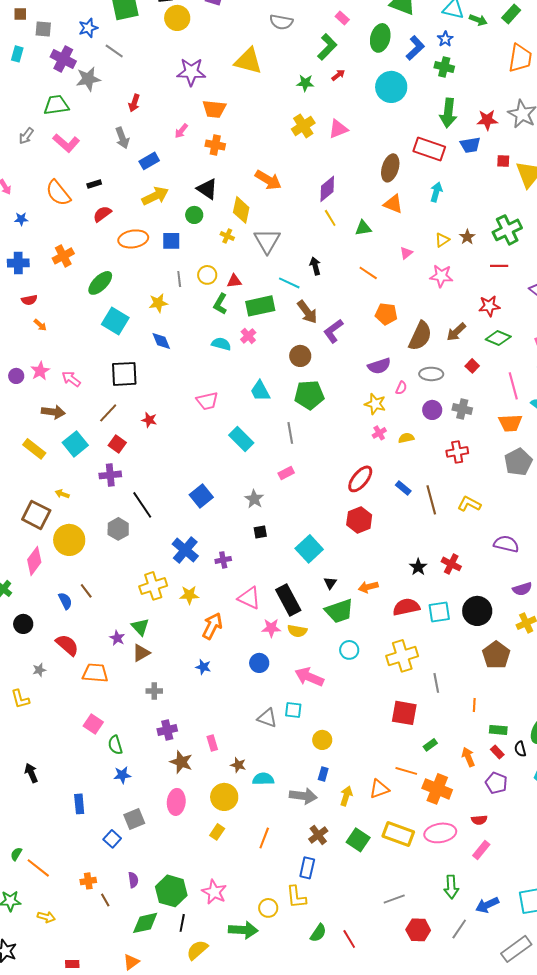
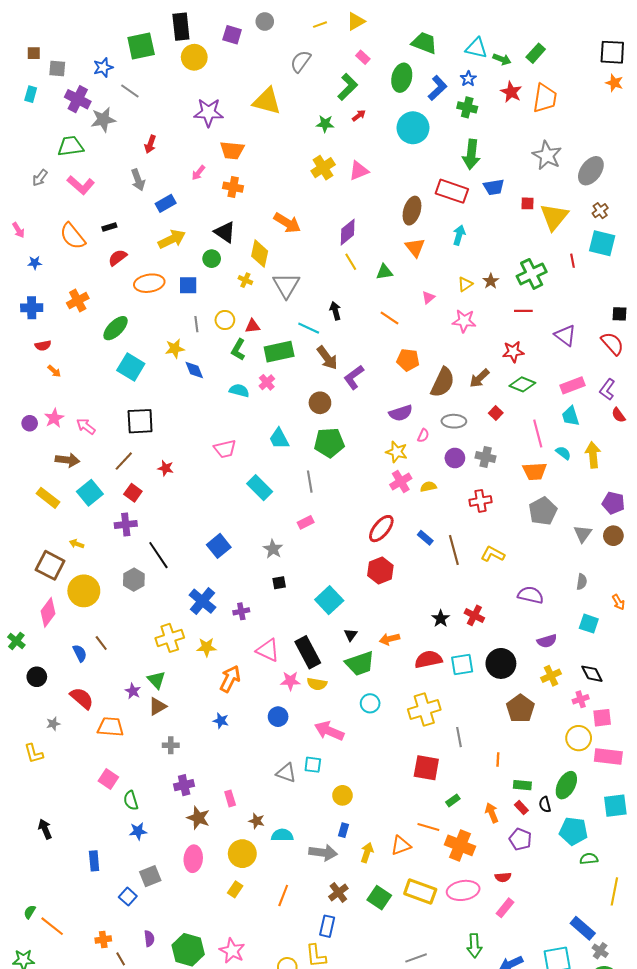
gray semicircle: (281, 22) -> (301, 61), turned 115
red star: (487, 120) -> (511, 92), moved, turned 30
orange triangle: (393, 204) -> (415, 247), turned 30
blue diamond: (161, 341) -> (194, 370), moved
pink cross: (379, 433) -> (401, 482), size x1.5

